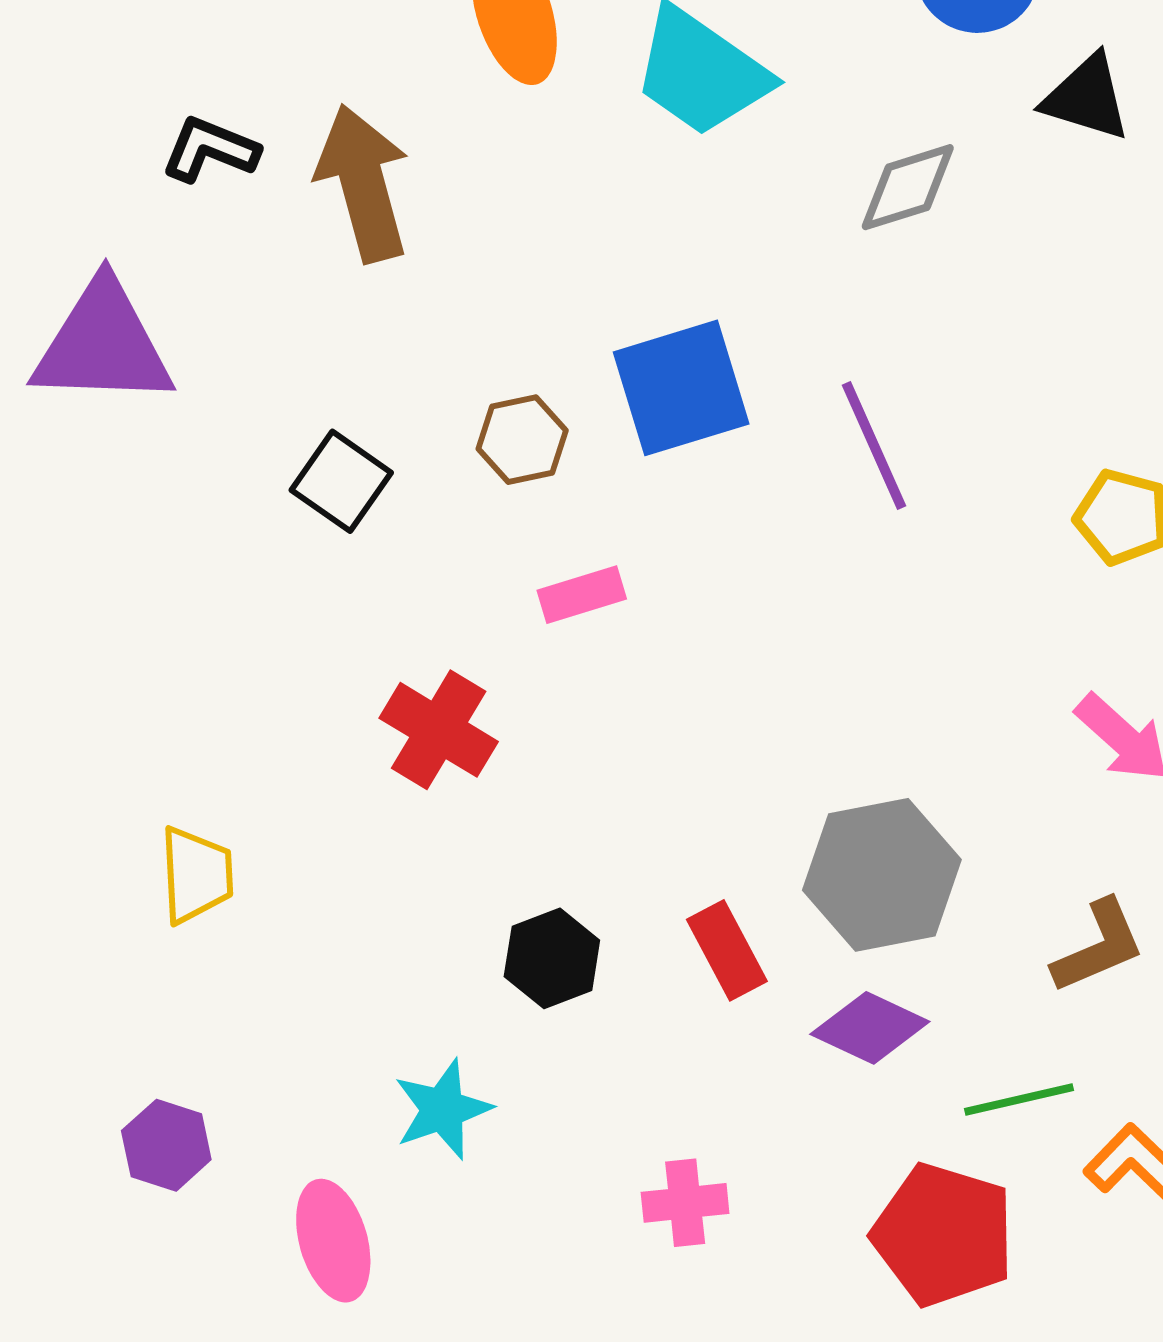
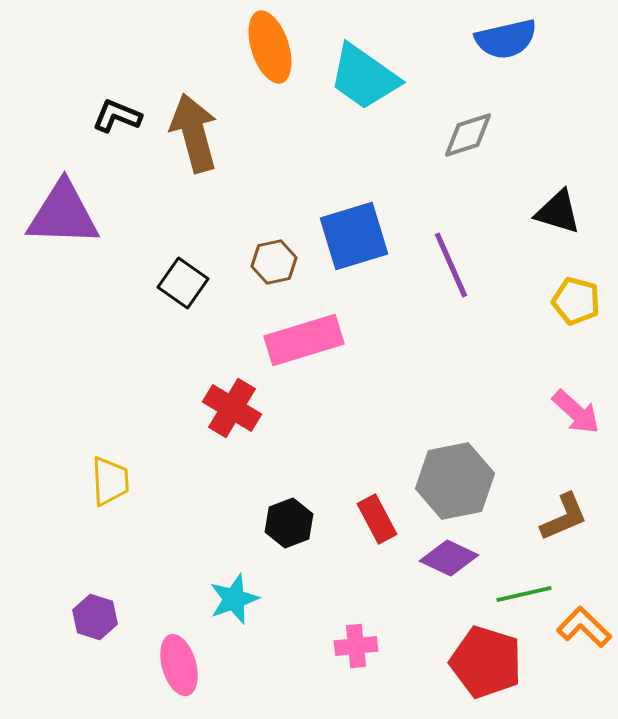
black triangle: (1087, 98) -> (558, 212), moved
pink rectangle: (582, 595) -> (304, 340), size x1.8

